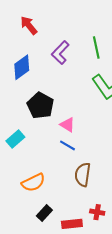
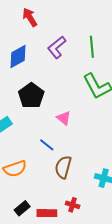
pink triangle: (67, 125) -> (64, 118), moved
blue line: (68, 145) -> (47, 145), moved
black rectangle: (44, 213) -> (22, 208), moved

